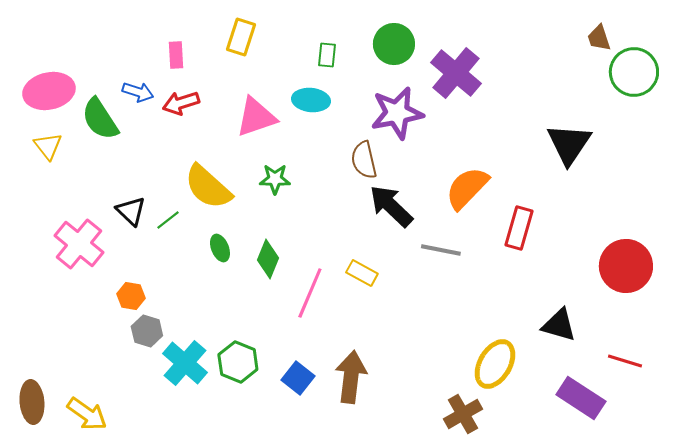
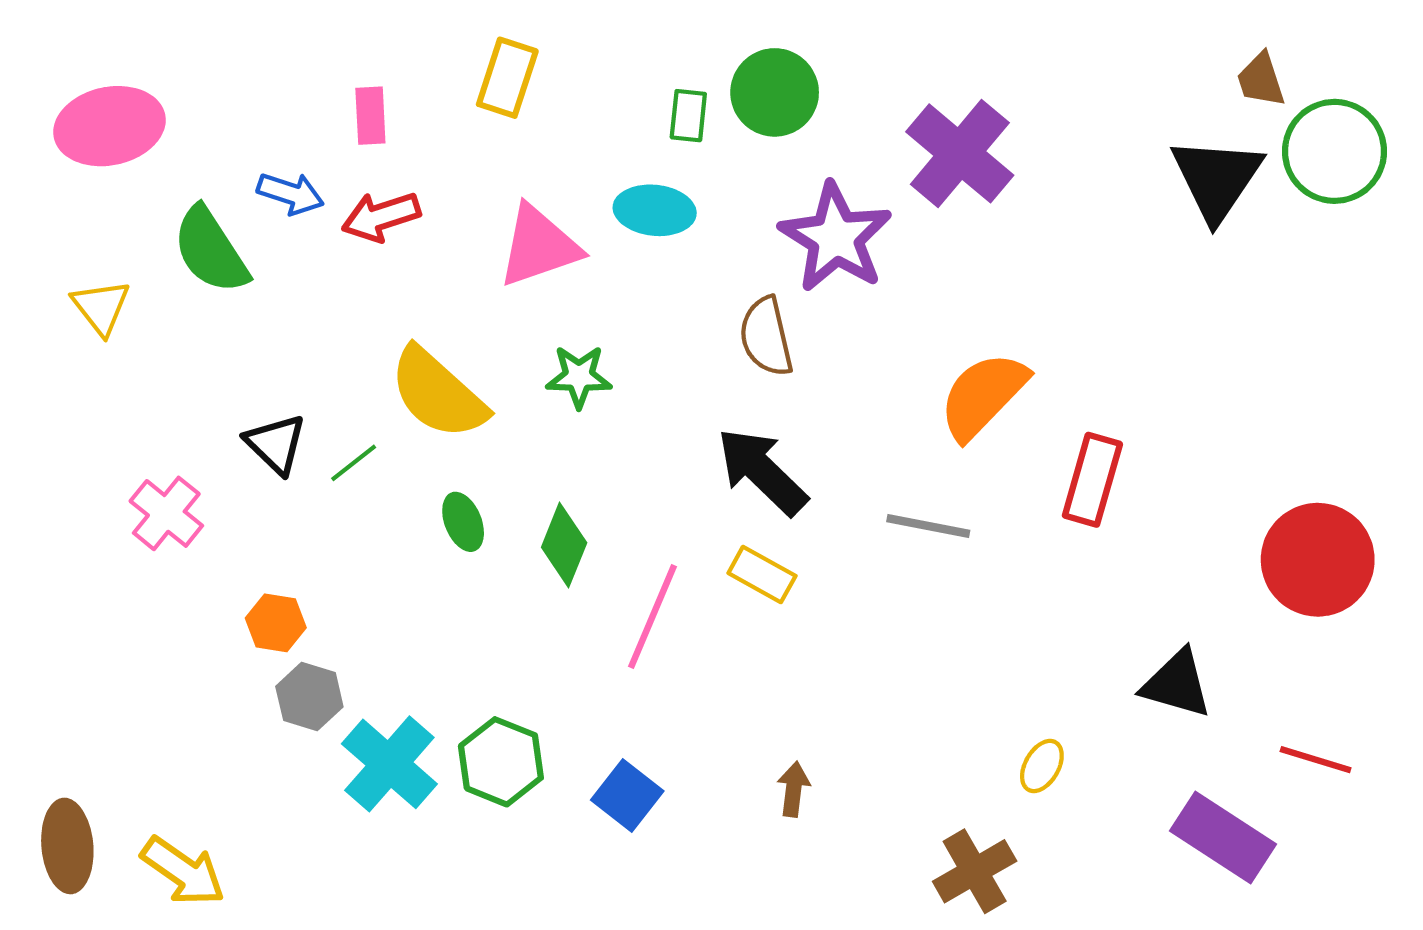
green circle: (394, 44) -> (775, 92), moved
pink ellipse: (49, 91) -> (109, 126), moved
purple star: (397, 113) -> (836, 238), turned -30
black triangle: (569, 144) -> (1217, 179), moved
black arrow: (391, 206) -> (762, 471), moved
pink cross: (79, 244) -> (166, 513), size x0.7
yellow ellipse: (495, 364) -> (1042, 766), size x0.5
brown arrow: (351, 377) -> (794, 789), moved, size x0.5

